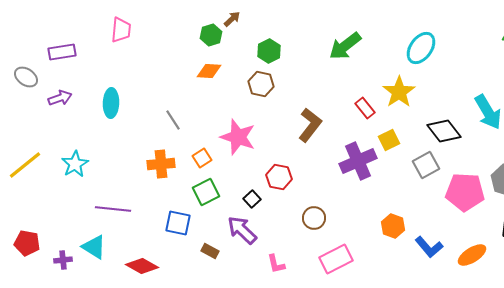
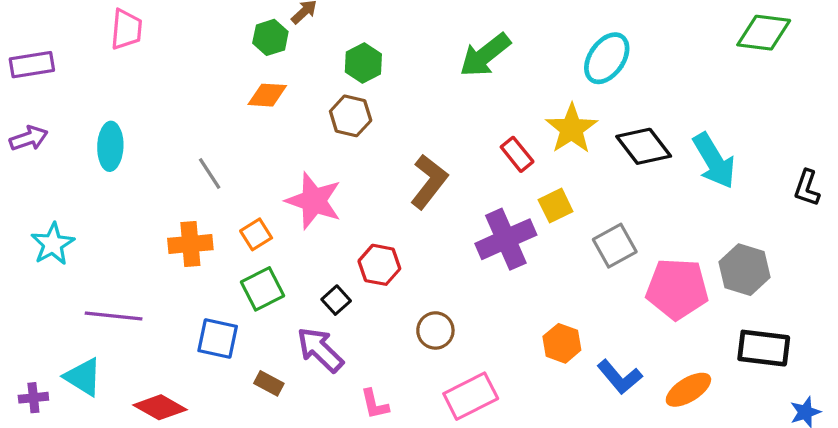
black diamond: (444, 131) -> (644, 146), moved

